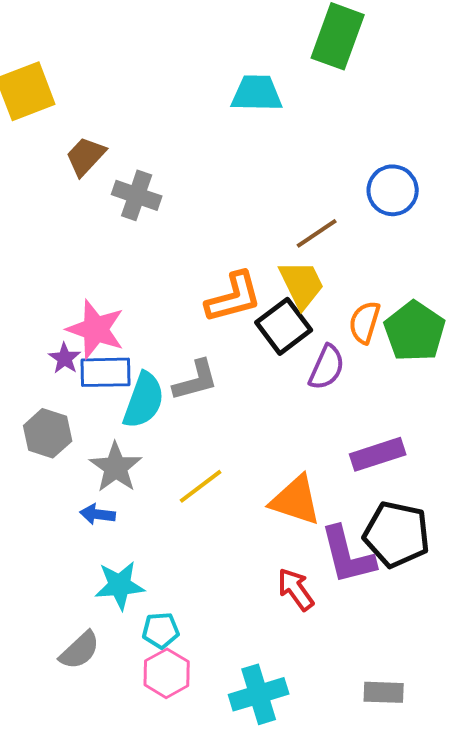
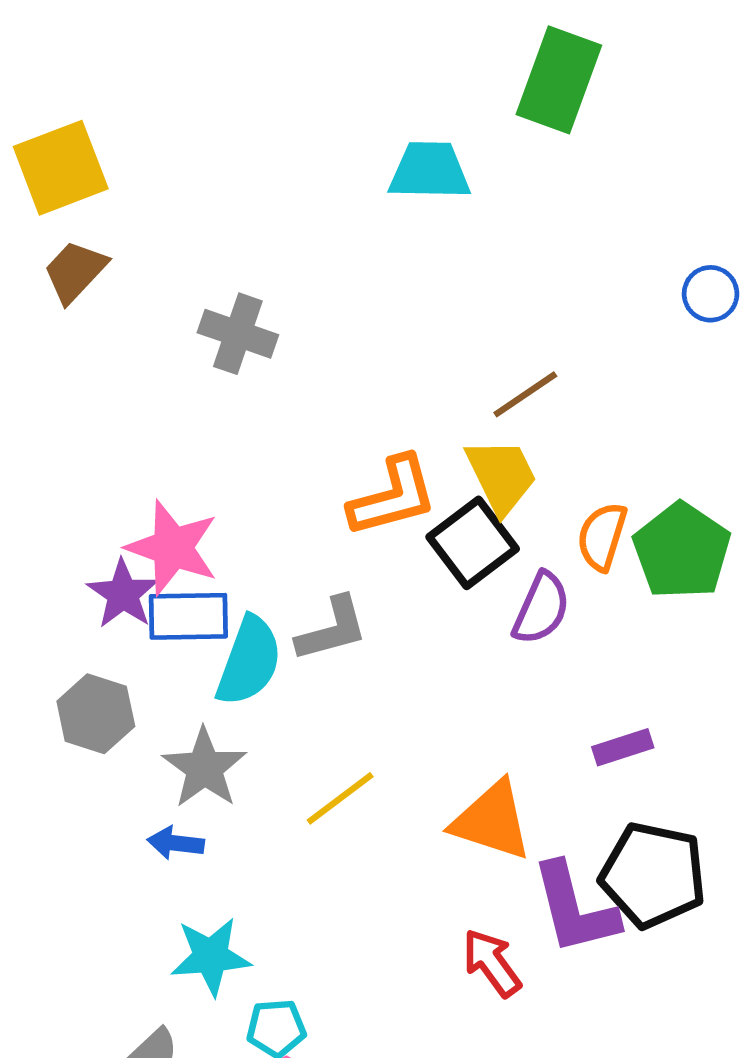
brown trapezoid: (86, 156) -> (75, 271), moved
blue circle: (393, 190) -> (711, 294), moved, size x0.7
purple star: (65, 358) -> (123, 594), size x1.4
purple rectangle: (378, 454) -> (623, 747), size x0.7

